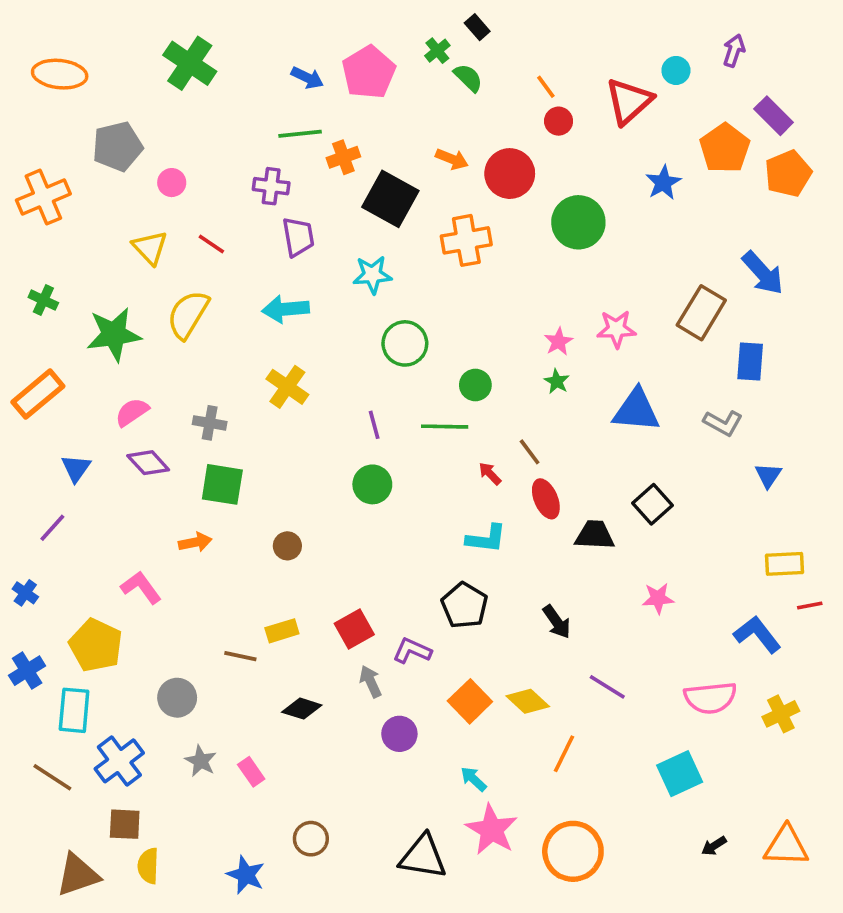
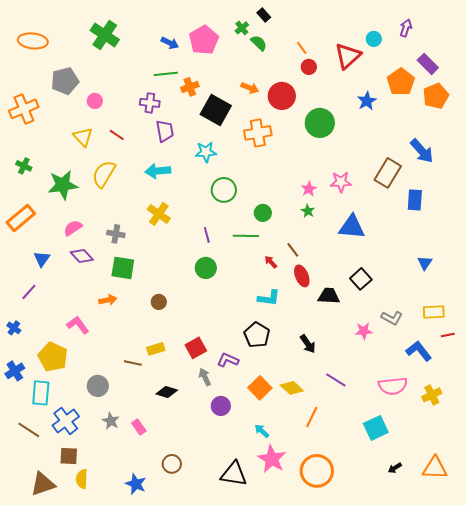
gray L-shape: (723, 423) -> (392, 318), moved

